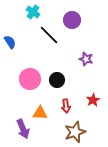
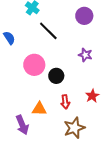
purple circle: (72, 20) -> (84, 16), moved
pink circle: (30, 79) -> (34, 65), moved

